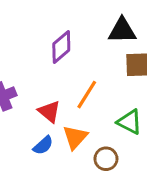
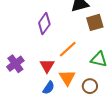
orange line: (87, 95) -> (68, 49), turned 30
red triangle: (49, 112) -> (47, 66), turned 35

